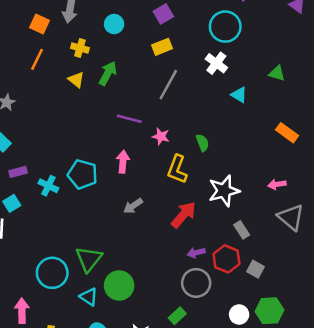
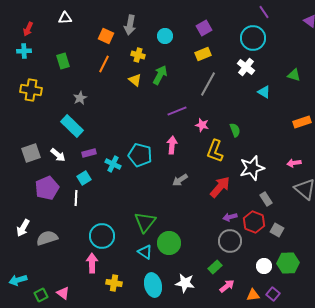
purple line: (129, 119) -> (177, 111), turned -36
orange rectangle: (287, 133) -> (302, 122), turned -54
cyan circle: (52, 273) -> (102, 236), moved

